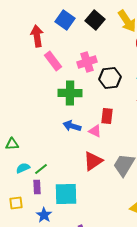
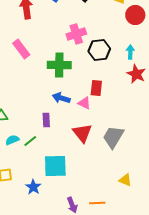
pink rectangle: (53, 61) -> (21, 49), moved
red triangle: (93, 161) -> (82, 133), turned -35
purple rectangle: (37, 187) -> (46, 120), moved

